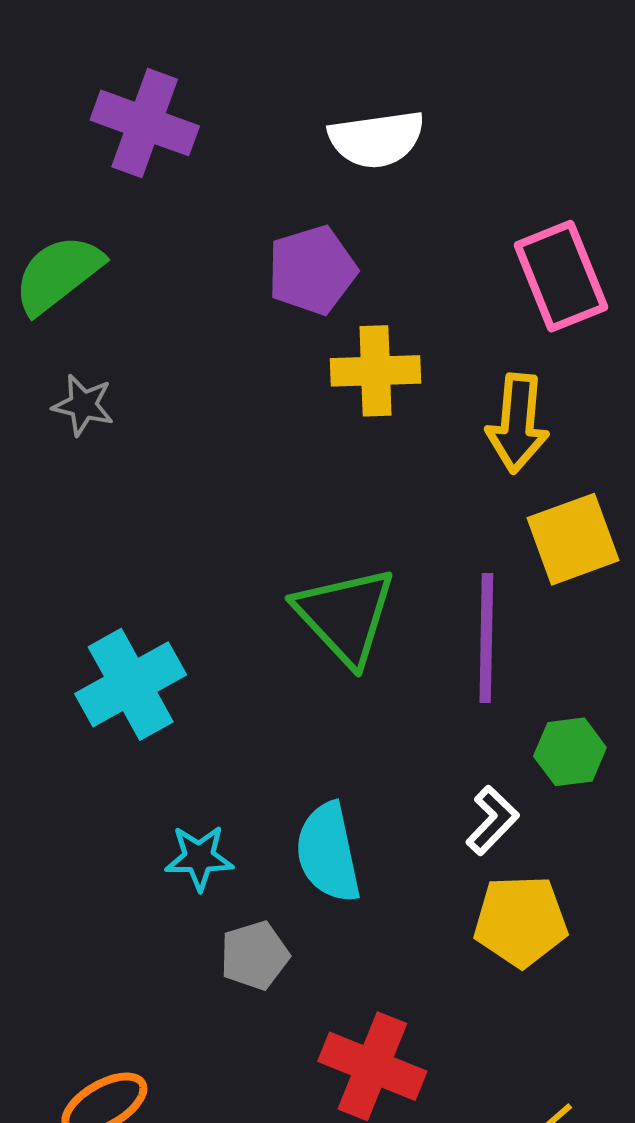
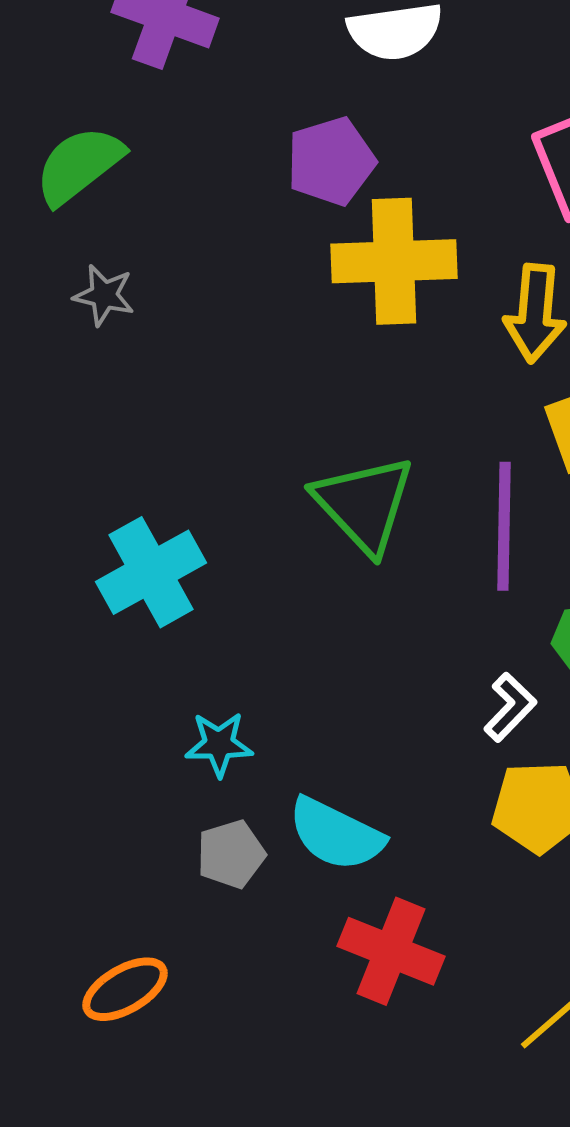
yellow cross: (375, 371) -> (394, 261), size x1.4
cyan semicircle: (328, 853) -> (336, 834), moved, turned -52
gray pentagon: (255, 955) -> (231, 854), moved

